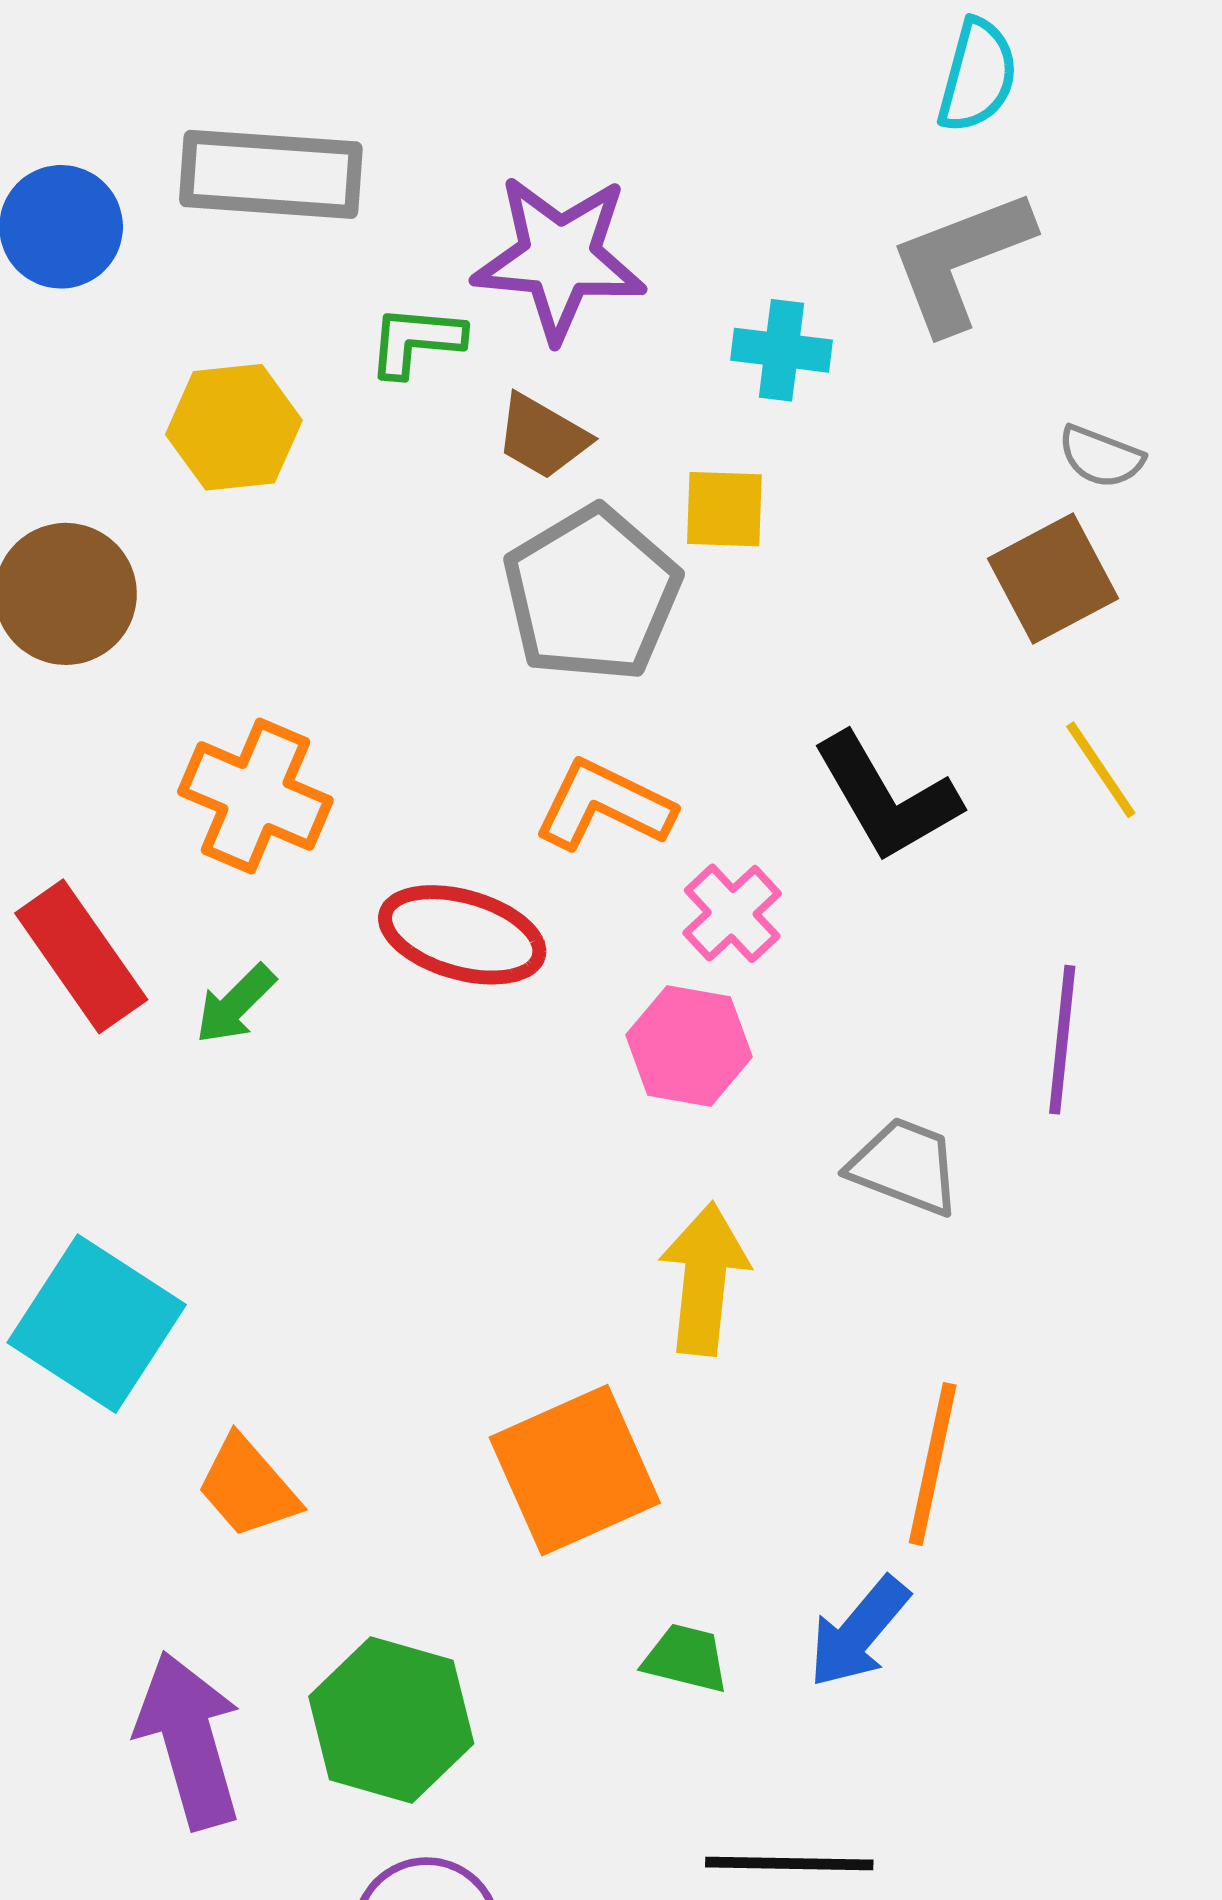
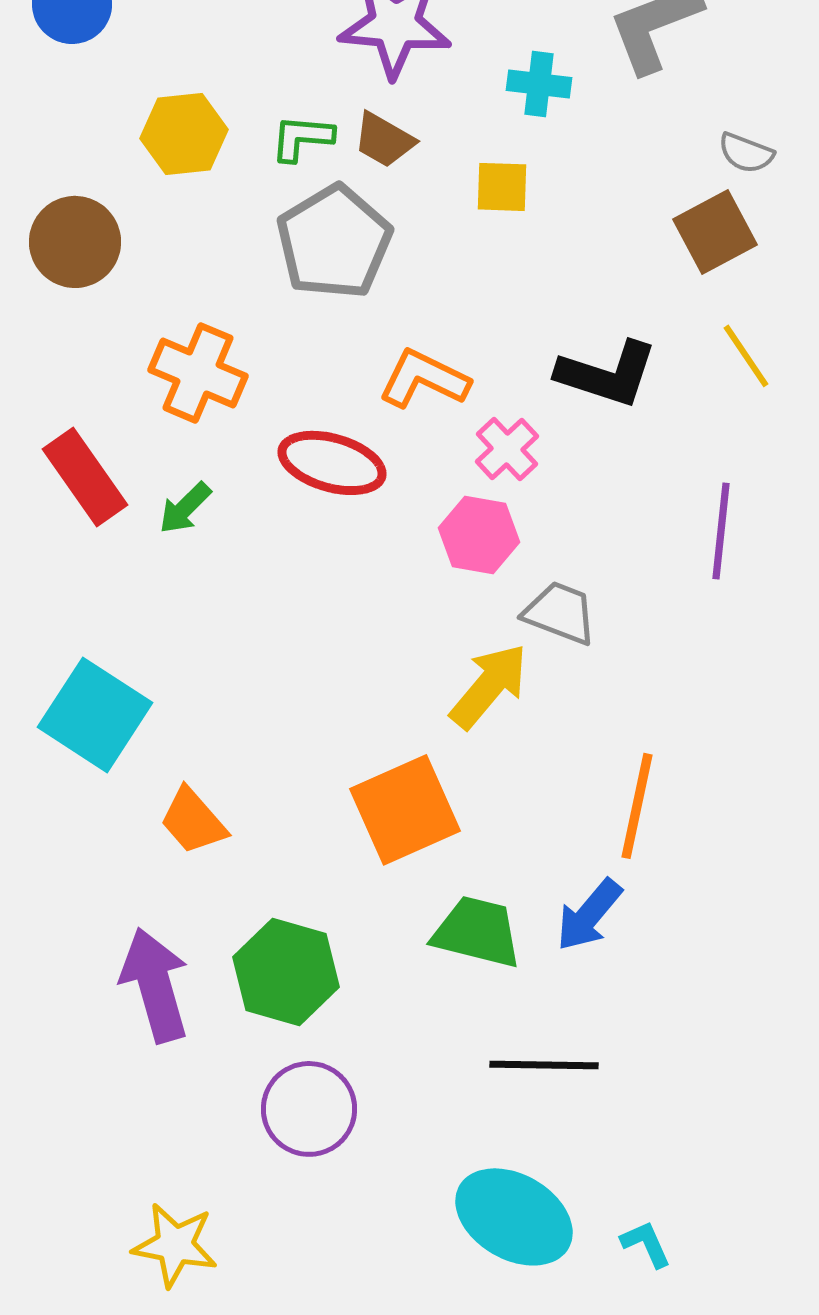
green L-shape: (416, 341) -> (302, 138), moved
gray pentagon: (592, 594) -> (334, 242), moved
black L-shape: (886, 798) -> (607, 374), turned -42
gray trapezoid: (905, 1166) -> (560, 613), moved
yellow arrow: (704, 1279) -> (489, 686), turned 34
green trapezoid: (686, 1658) -> (477, 932), size x1.6

